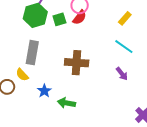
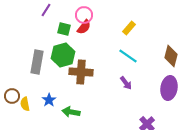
green hexagon: (35, 15) -> (63, 55), moved
green square: (59, 19) -> (64, 29), turned 32
yellow semicircle: (22, 75) -> (25, 104), moved, turned 32

